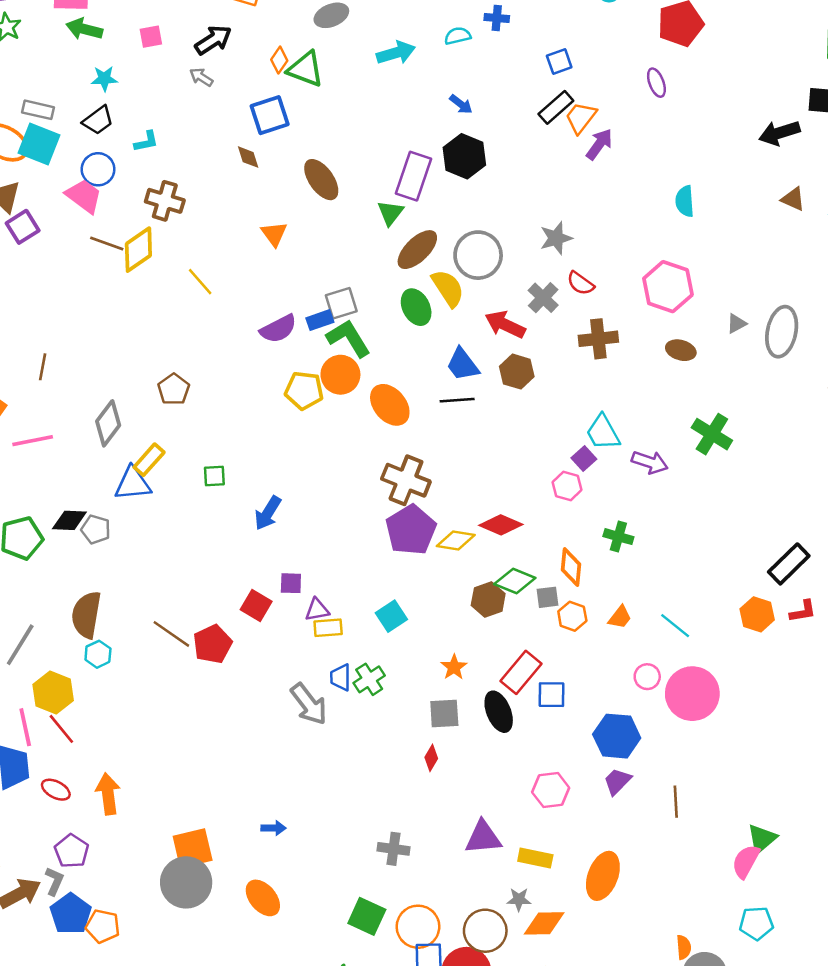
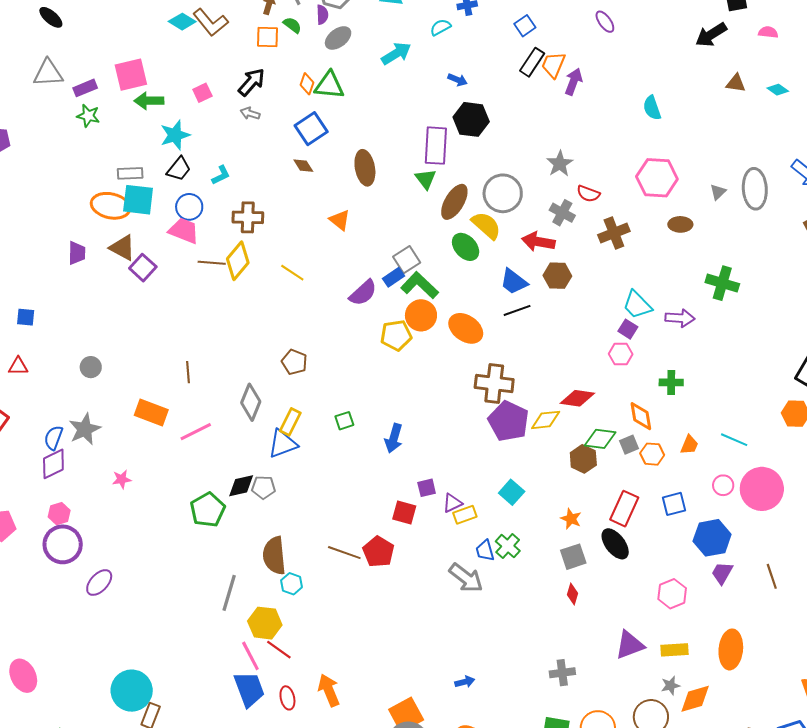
cyan star: (104, 79) -> (175, 135), size x1.4
brown ellipse: (321, 180) -> (365, 168), turned 40
blue square: (551, 695) -> (674, 504), moved
red ellipse: (56, 790) -> (287, 698), turned 65

